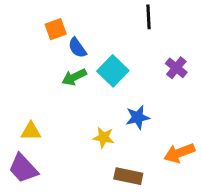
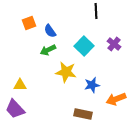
orange square: (56, 29) -> (29, 23), moved
cyan square: (113, 71) -> (84, 46), moved
blue star: (138, 117) -> (92, 85), moved
yellow star: (104, 137) -> (66, 72), moved, size x1.5

